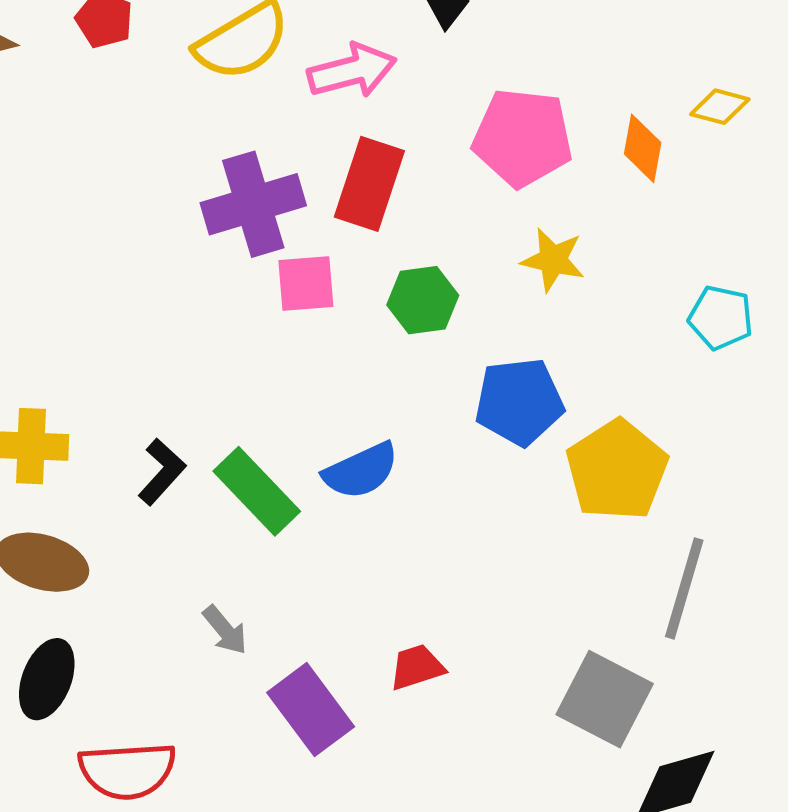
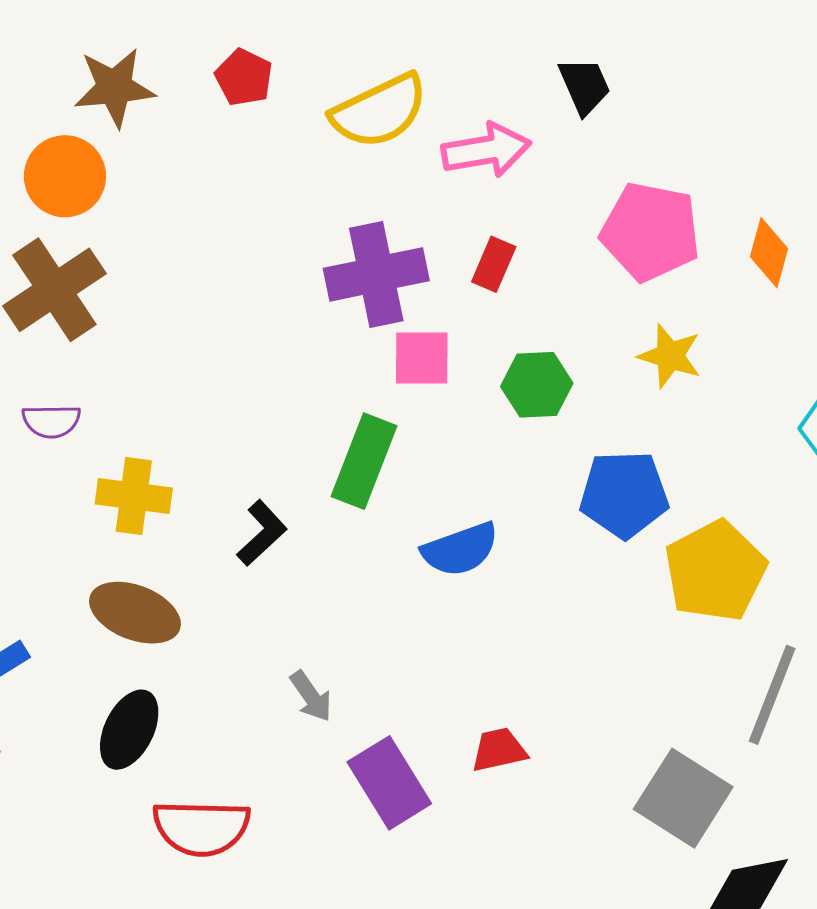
red rectangle: (369, 184) -> (494, 264), size x0.6
green rectangle: (257, 491) -> (364, 461), moved, turned 60

